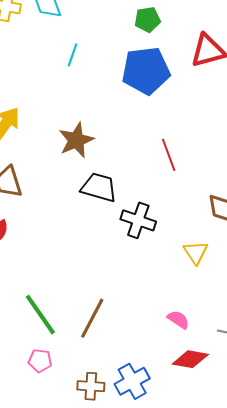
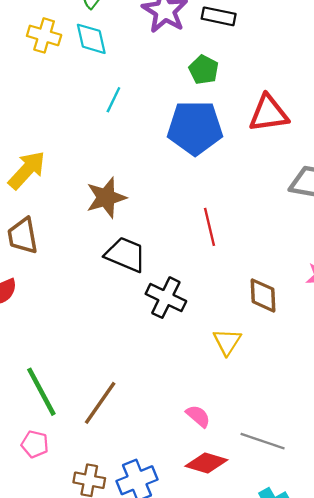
green pentagon: (147, 20) -> (204, 70), turned 30

